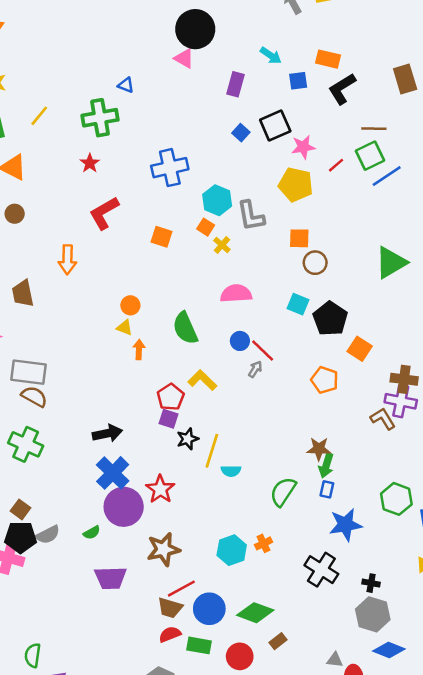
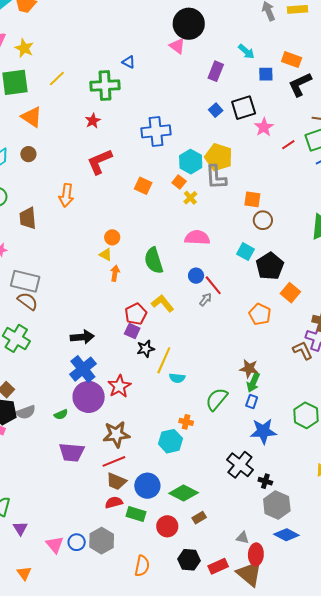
pink star: (303, 147) -> (264, 127), turned -30
yellow pentagon: (296, 185) -> (219, 157), moved
orange cross: (264, 543) -> (186, 422), moved, turned 32
black cross: (371, 583) -> (265, 481), moved
red line: (181, 589) -> (114, 461), moved

